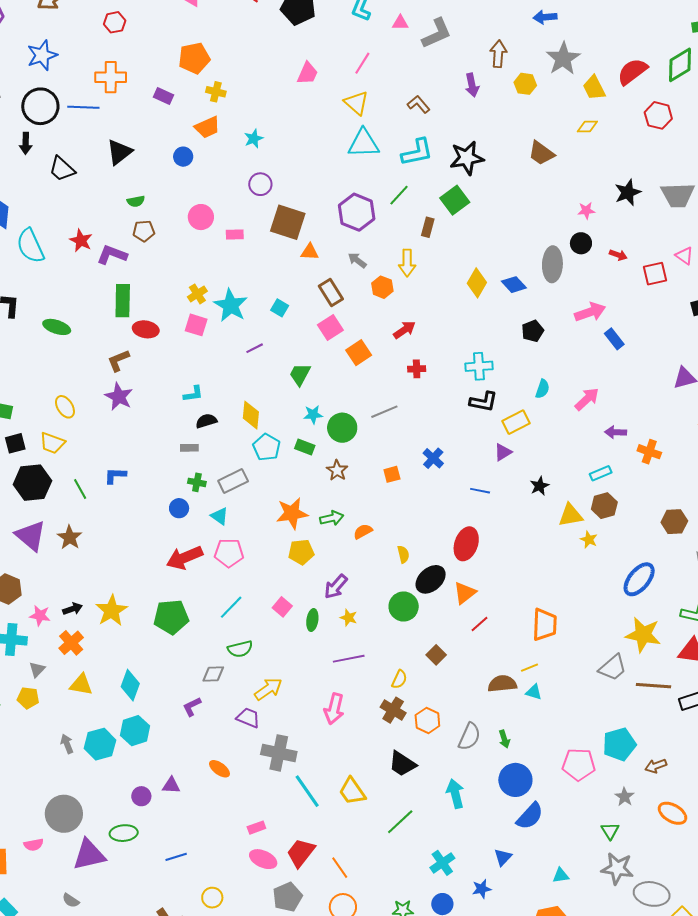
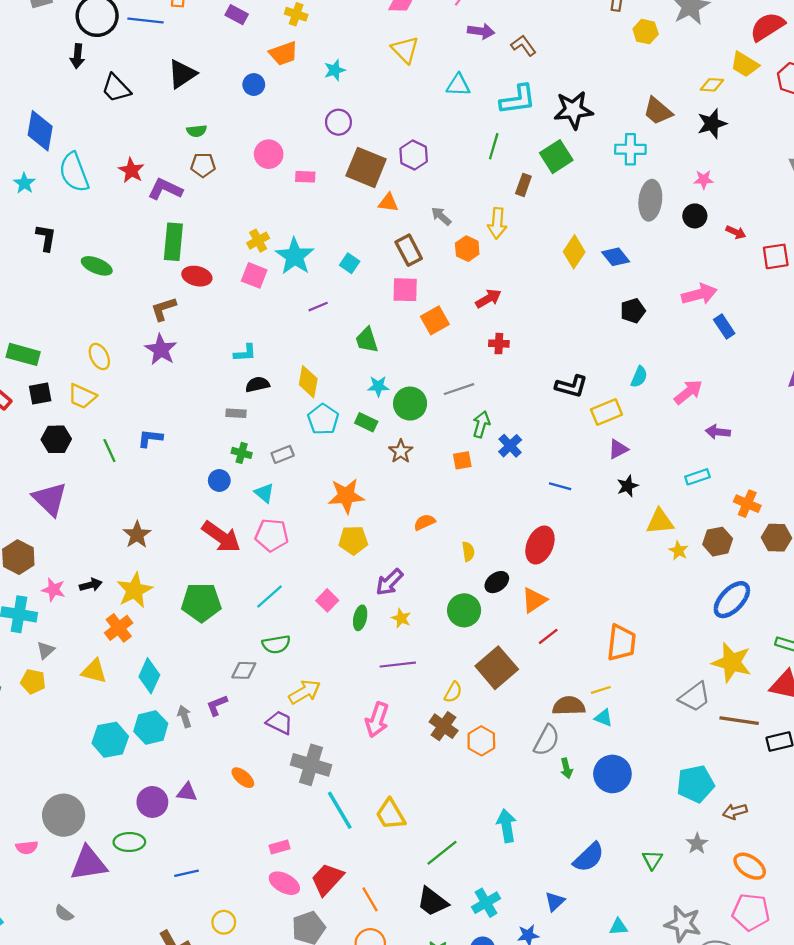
purple arrow: (472, 85) -> (481, 31), moved, turned -75
yellow trapezoid: (594, 88) -> (745, 64), moved, turned -36
yellow triangle: (356, 103) -> (405, 50), moved
cyan triangle: (364, 143) -> (458, 85), size x0.7
black star: (628, 192) -> (712, 124), moved
green line: (399, 195) -> (494, 146), turned -30
purple hexagon: (357, 212) -> (414, 155), moved, size x0.7
gray ellipse: (552, 264) -> (650, 200), moved
pink square: (330, 328) -> (405, 290), turned 30
cyan cross: (479, 366) -> (630, 149), moved
green trapezoid: (300, 374) -> (367, 340), turned -50
purple triangle: (503, 452) -> (618, 449), moved
orange cross: (649, 452) -> (747, 504), moved
gray rectangle: (233, 481) -> (283, 454), size x0.7
black hexagon: (32, 483) -> (56, 439), size x0.7
brown hexagon: (604, 506) -> (718, 542), moved
green arrow: (332, 518) -> (481, 424), moved, turned -65
brown star: (70, 537) -> (137, 535), moved
red arrow: (184, 558) -> (221, 537), turned -126
black ellipse: (431, 579) -> (497, 582), size x0.7
orange cross: (71, 643) -> (119, 628), moved
brown square: (436, 655) -> (497, 668), size x1.8
gray semicircle: (469, 737) -> (547, 740), moved
gray arrow: (67, 744) -> (184, 716), moved
black trapezoid: (402, 764) -> (432, 902), moved
pink pentagon: (579, 764) -> (751, 912), moved
blue circle: (515, 780) -> (612, 774), moved
purple circle: (141, 796) -> (152, 802), size x1.4
green triangle: (610, 831) -> (652, 860), moved

